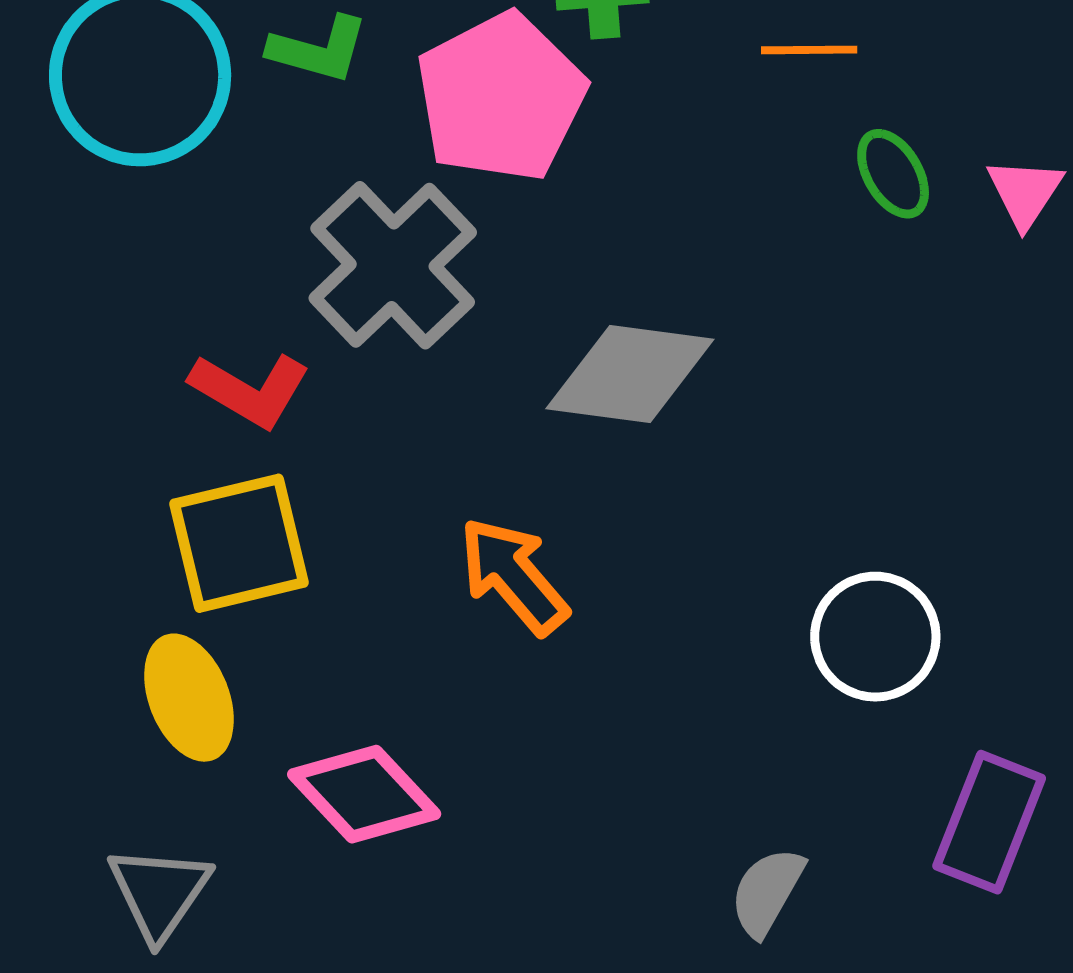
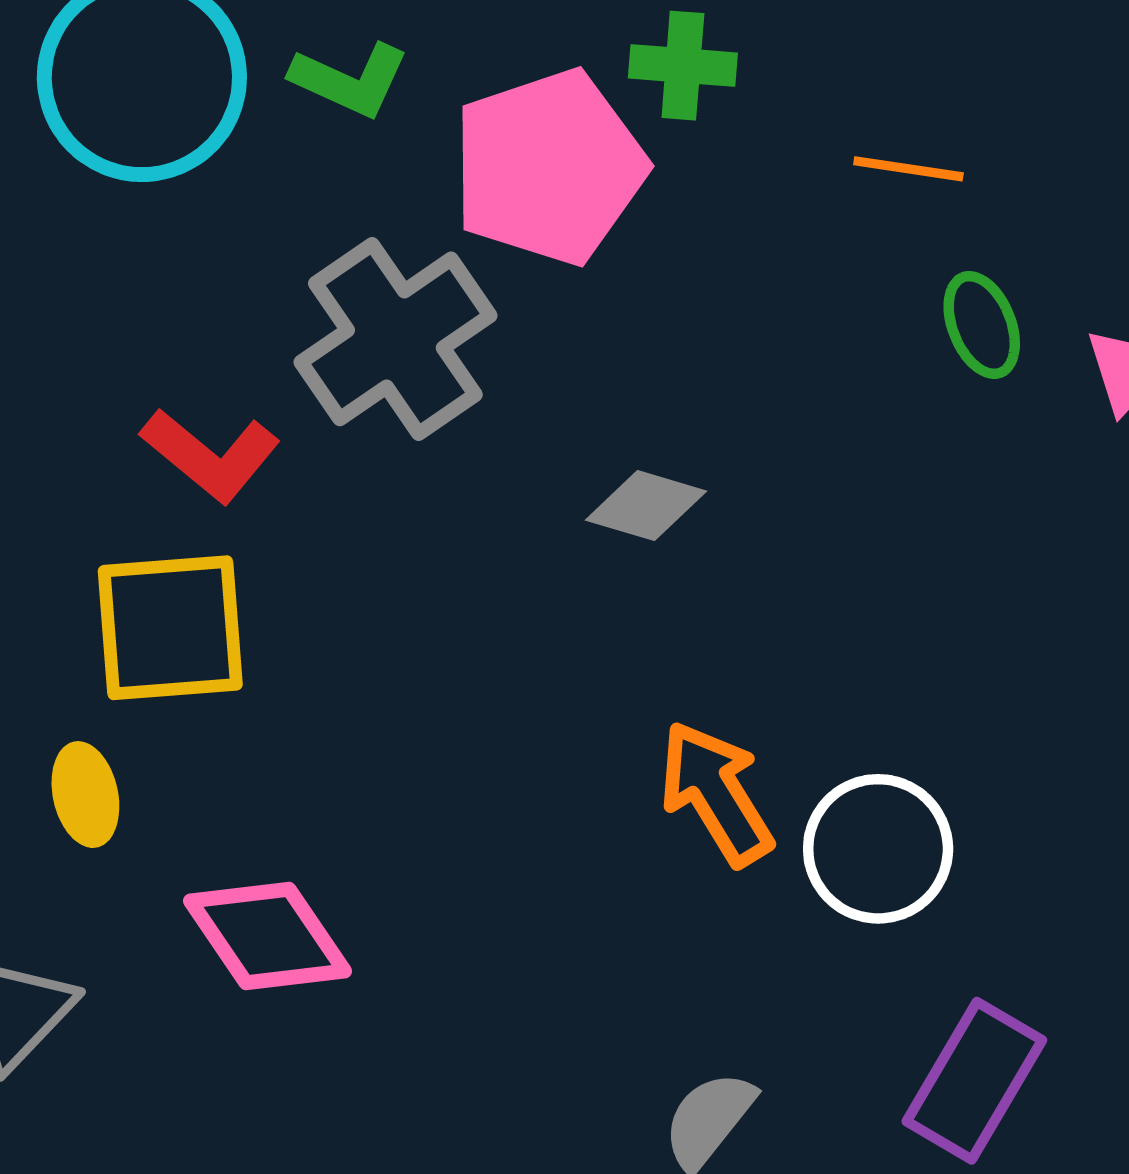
gray diamond: (630, 374) -> (646, 506), size x0.6
orange arrow: (513, 576) -> (716, 793), moved
yellow ellipse: (189, 698) -> (85, 795), size x0.7

